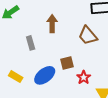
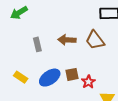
brown arrow: (52, 24) -> (67, 40), moved, turned -90
brown square: (67, 63) -> (72, 74), moved

